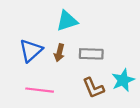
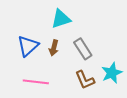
gray rectangle: (91, 54) -> (83, 49), turned 55

